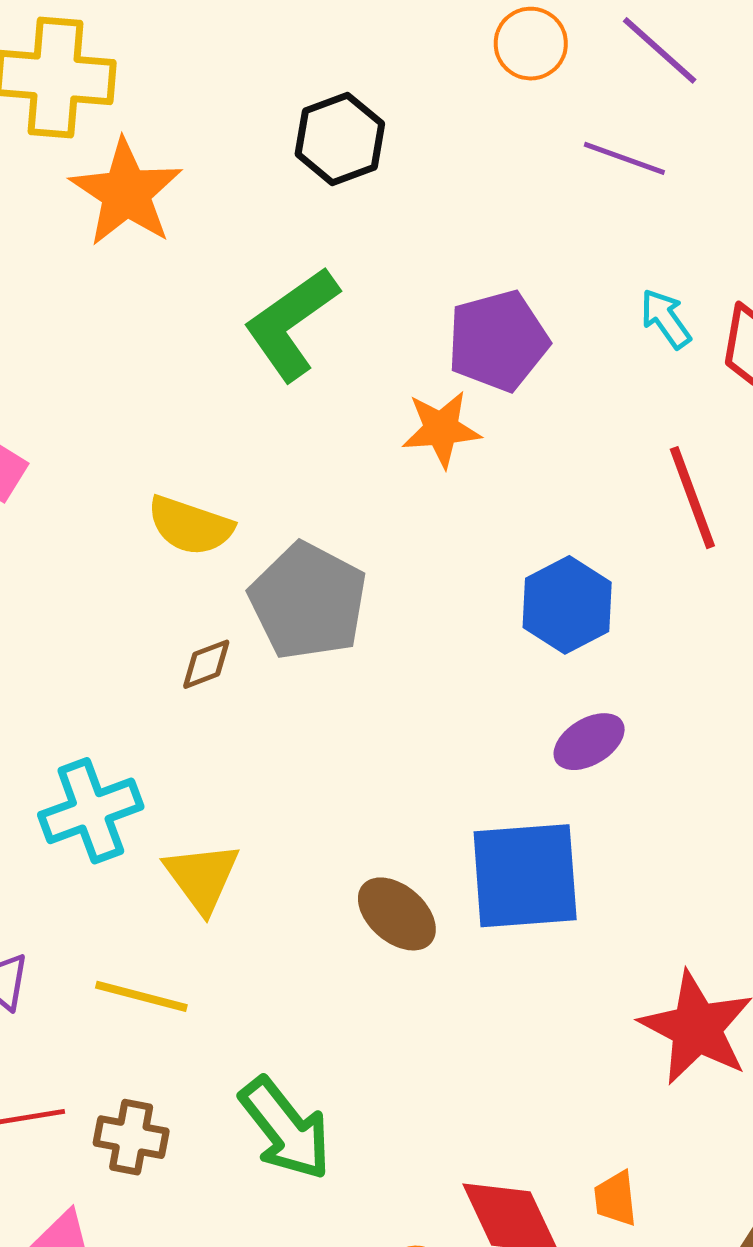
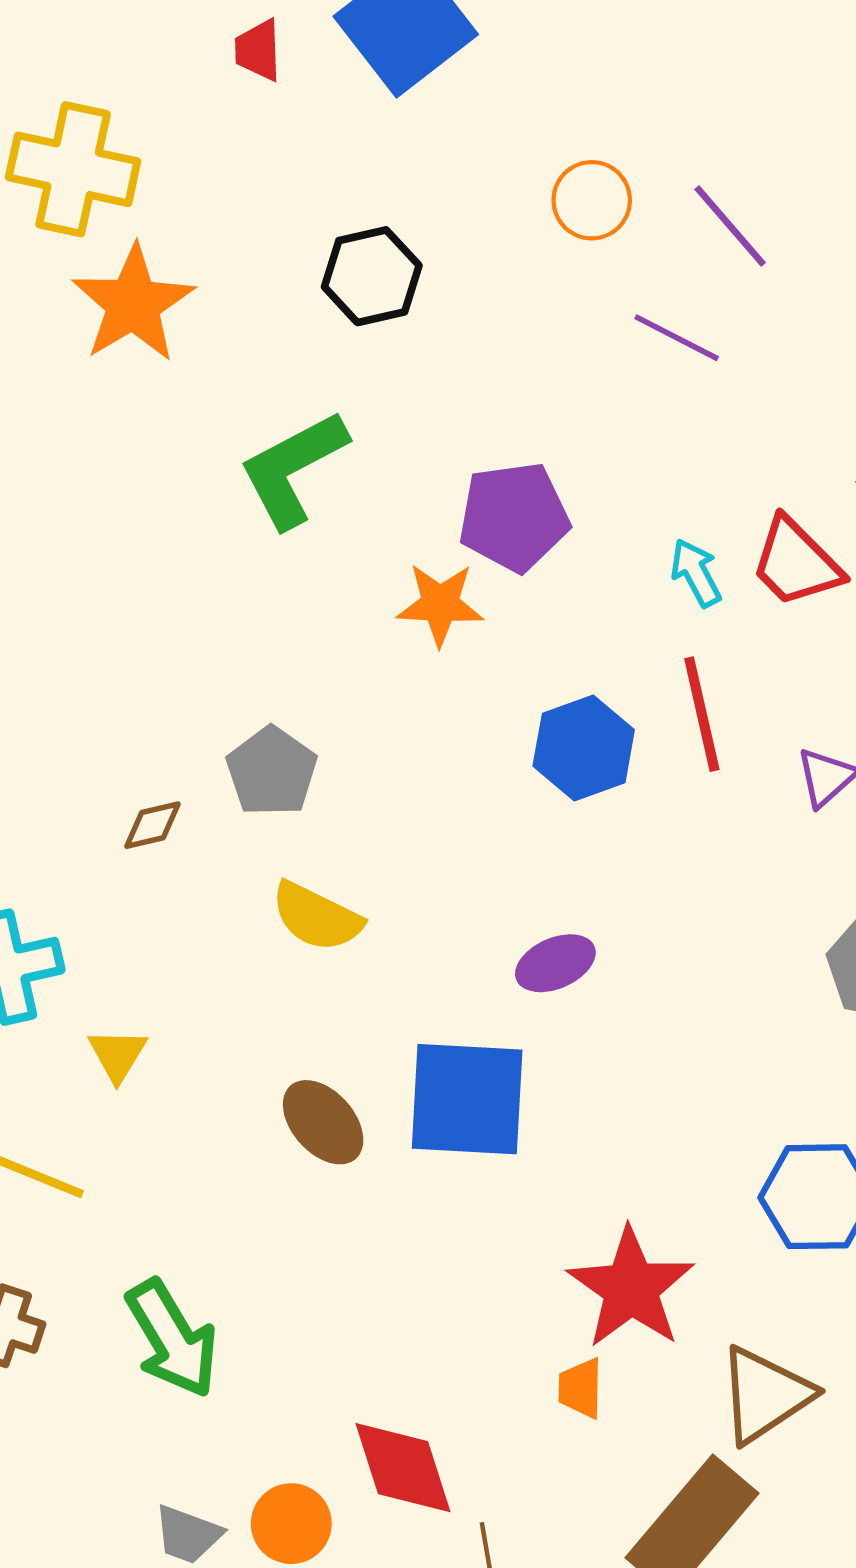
cyan arrow: (666, 319) -> (696, 573), moved
yellow semicircle: (190, 526) -> (317, 917), moved
gray pentagon: (308, 601) -> (272, 771), size x0.7
blue hexagon: (567, 605) -> (584, 748), moved
yellow triangle: (202, 877) -> (118, 1055), size x0.7
orange trapezoid: (616, 1199) -> (580, 1388), moved

